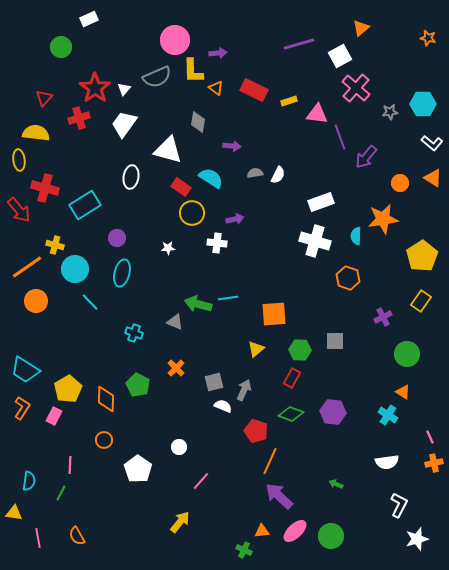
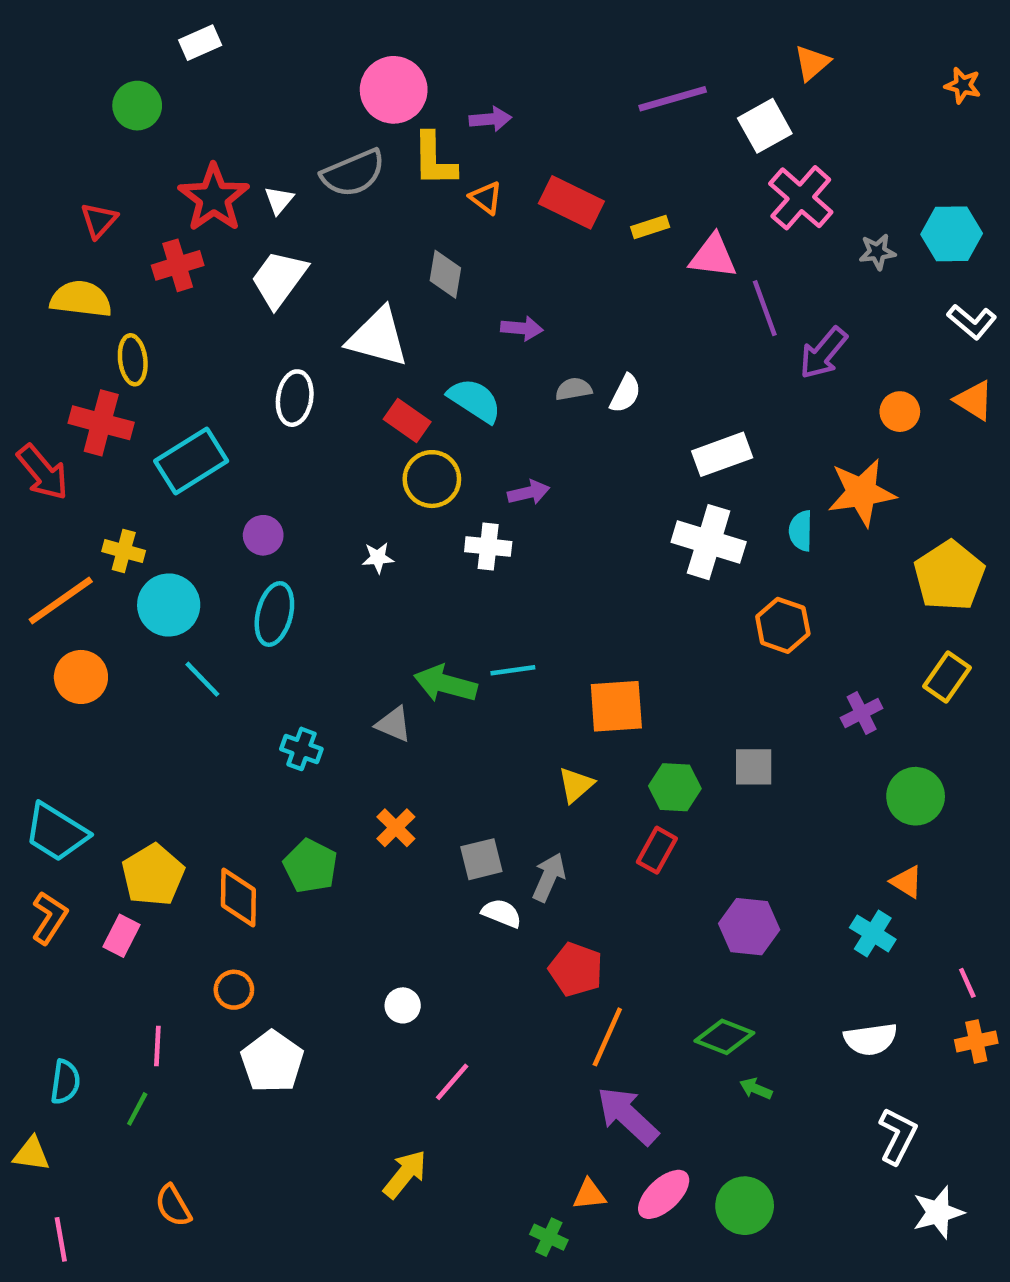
yellow ellipse: (19, 160) -> (133, 360), moved
green diamond: (291, 414) -> (724, 1037), moved
white pentagon: (138, 469) -> (272, 1062), moved
pink line: (38, 538) -> (61, 1239), moved

